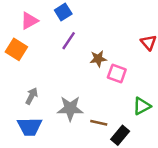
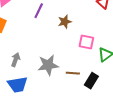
pink square: (117, 74) -> (86, 42), moved

